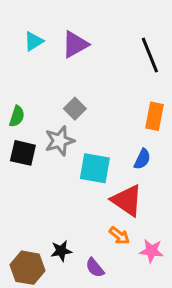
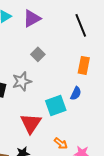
gray square: (75, 109) -> (38, 54), moved
cyan square: (95, 168) -> (56, 105), moved, turned -30
red triangle: (127, 200) -> (31, 123), moved, turned 30

